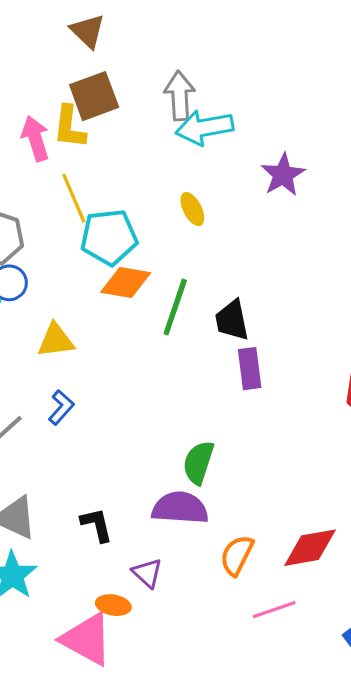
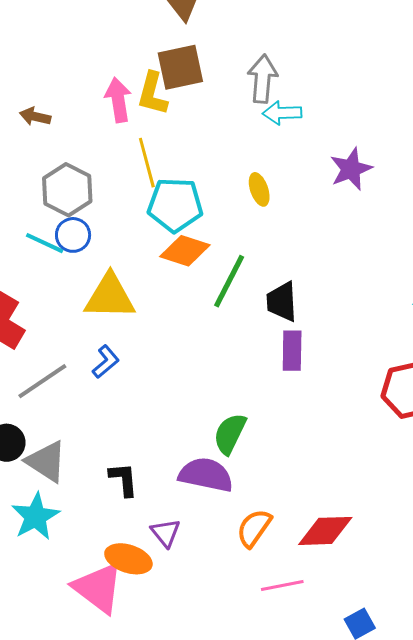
cyan arrow: (204, 128) -> (282, 113), size x0.7
yellow triangle: (56, 340) -> (110, 297), size x1.4
orange ellipse: (113, 605) -> (128, 559), size x1.4

